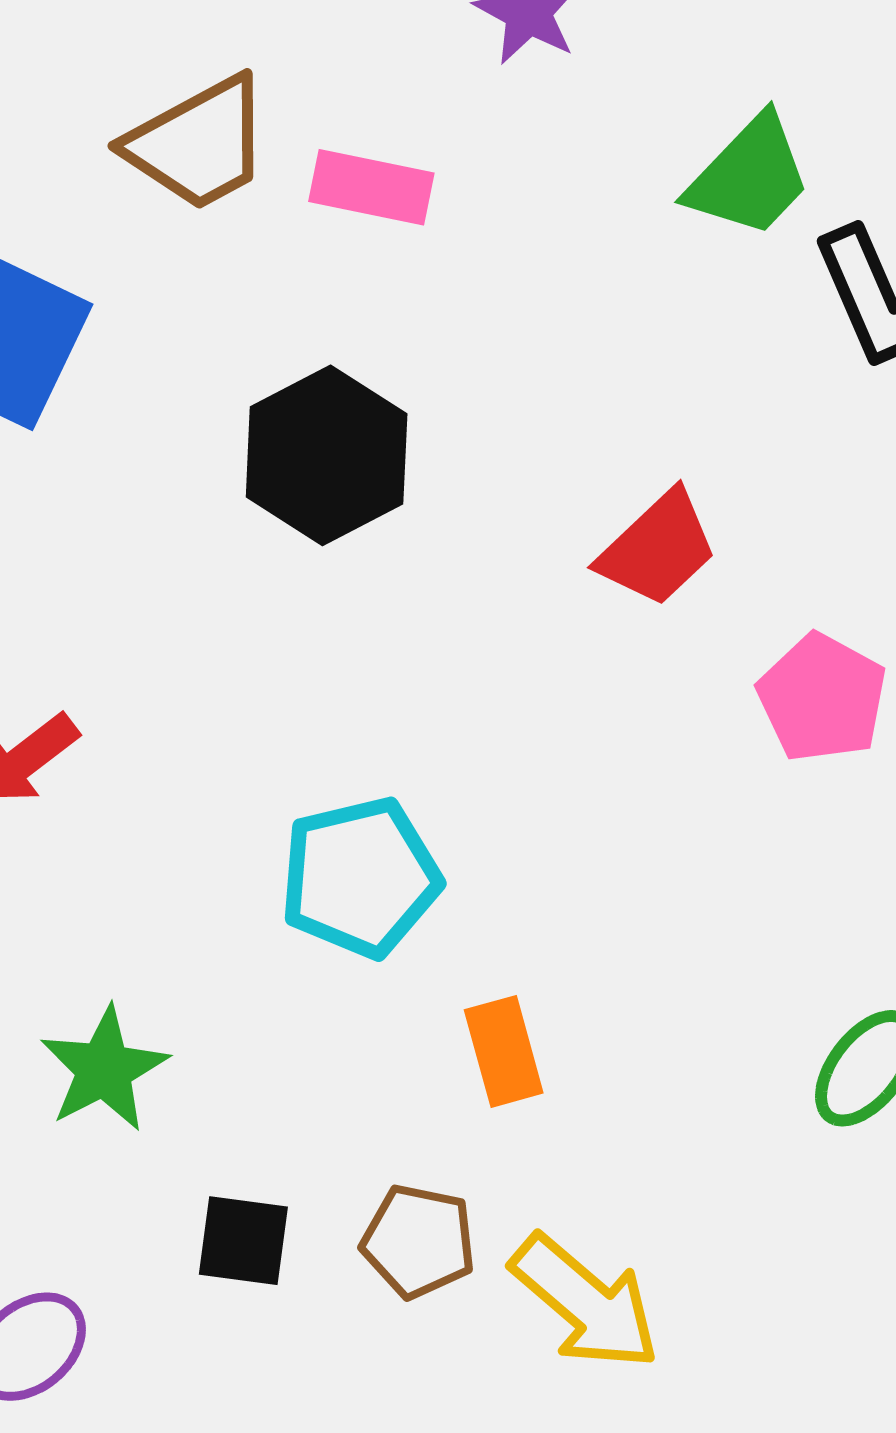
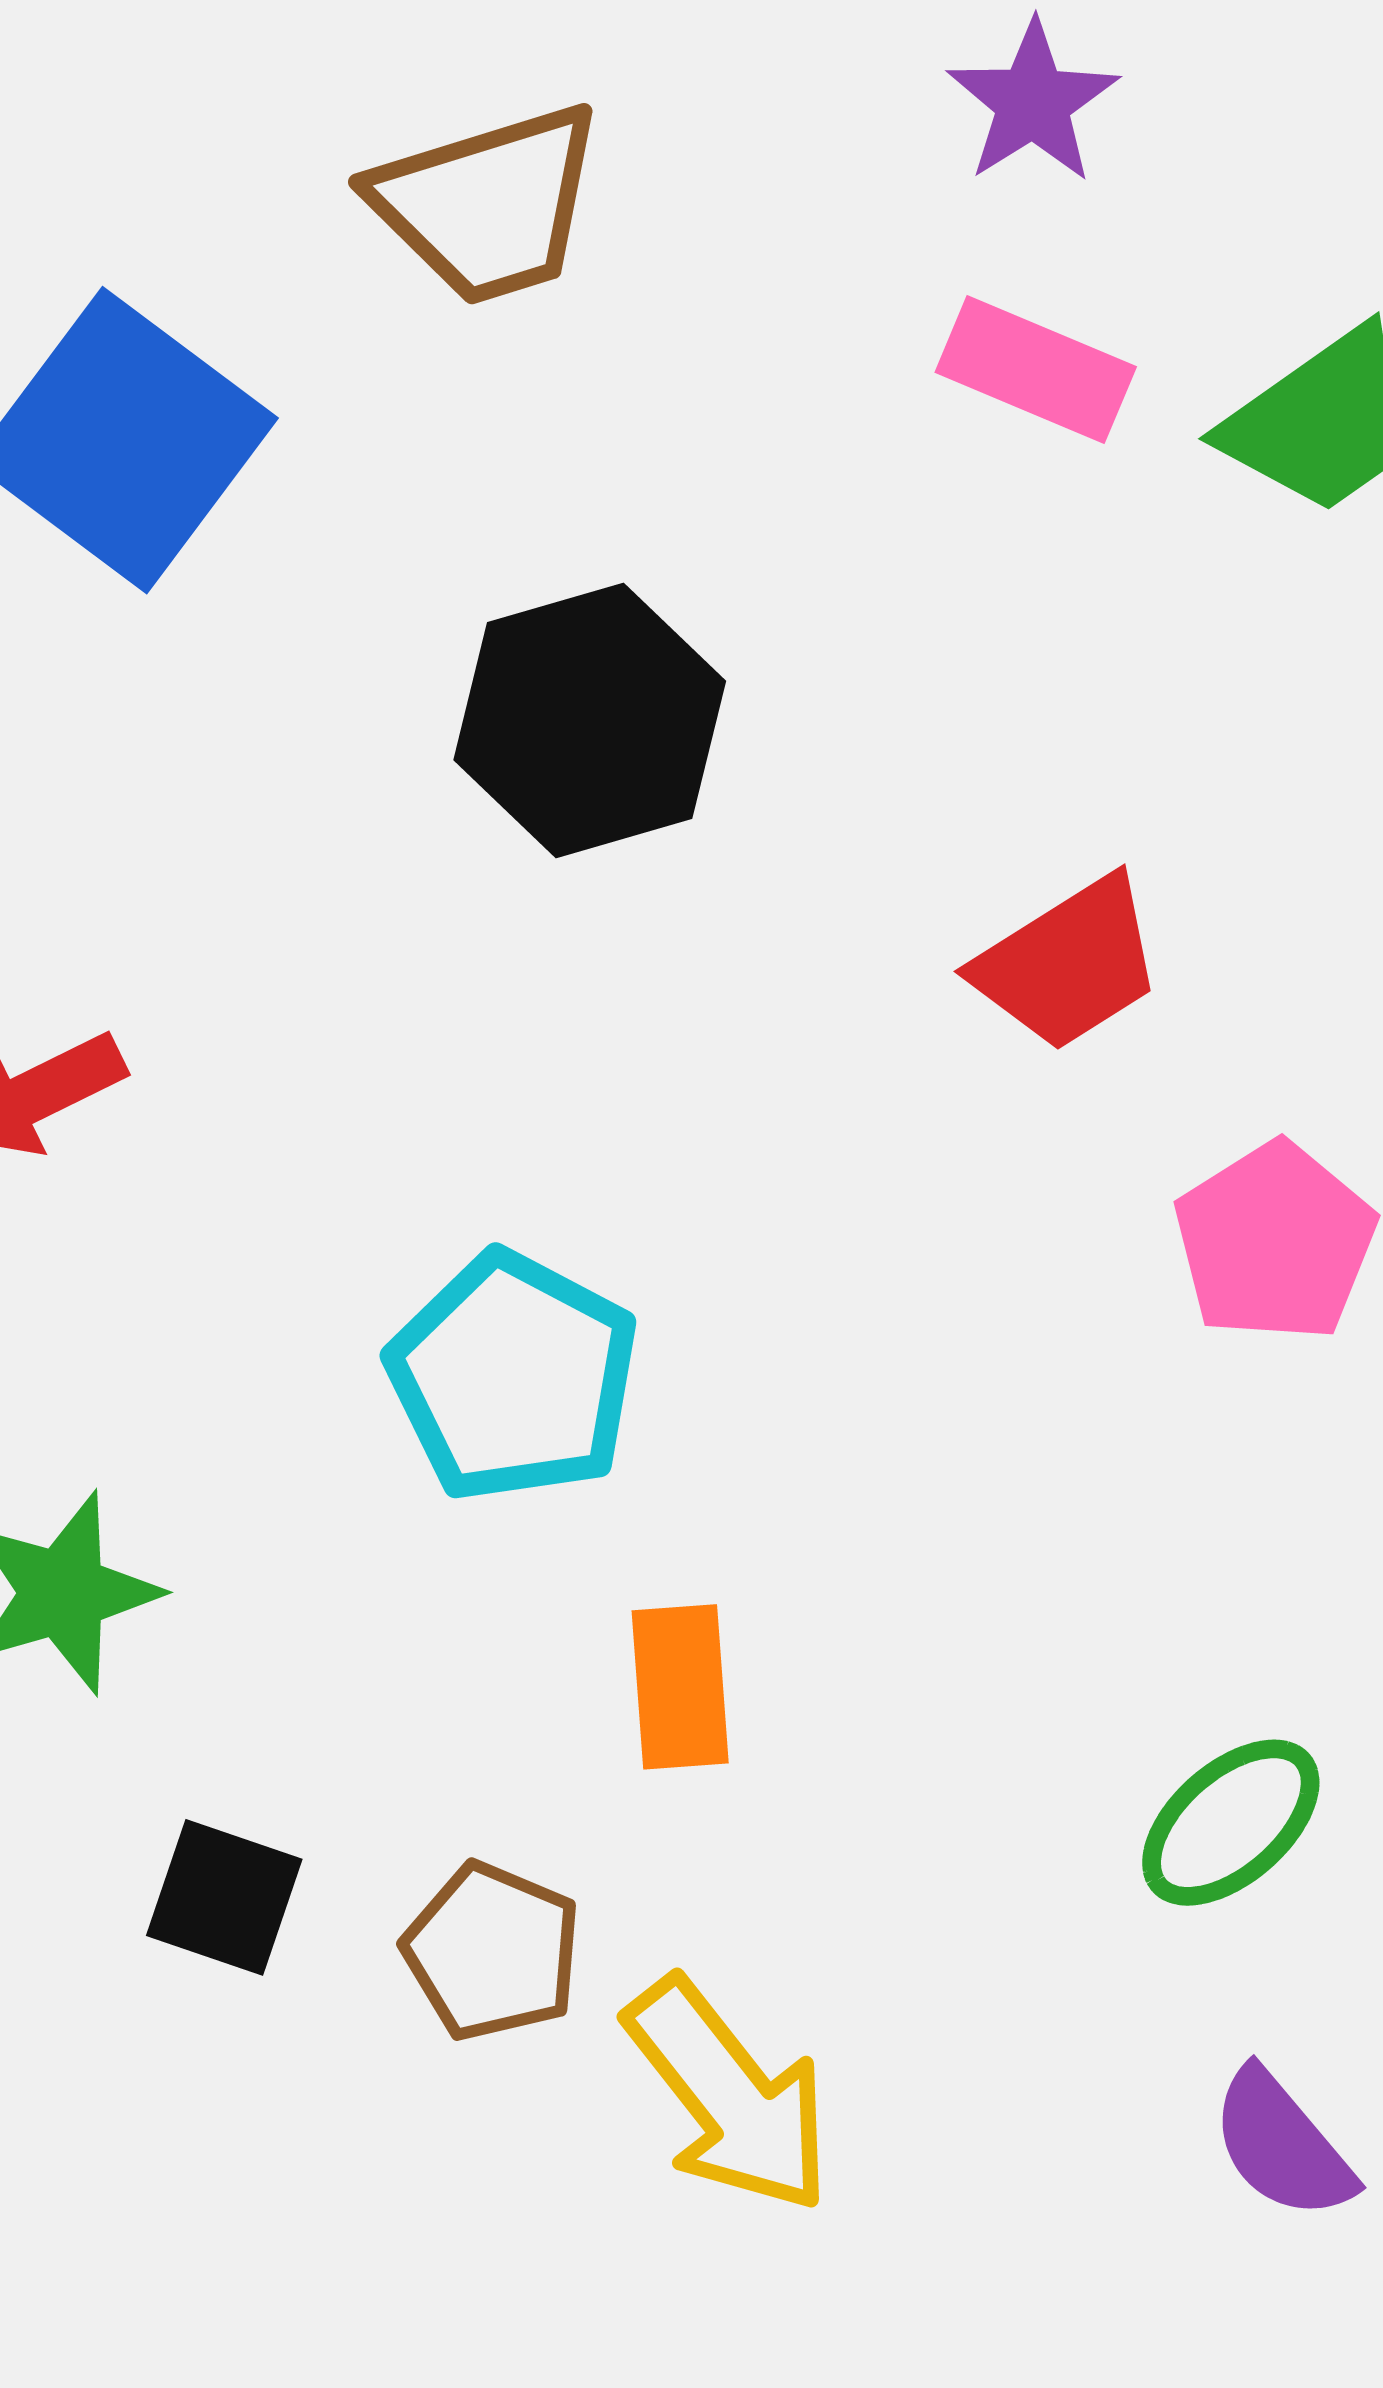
pink rectangle: (371, 187) -> (1036, 369), moved
cyan pentagon: (360, 877) -> (513, 1377), turned 30

